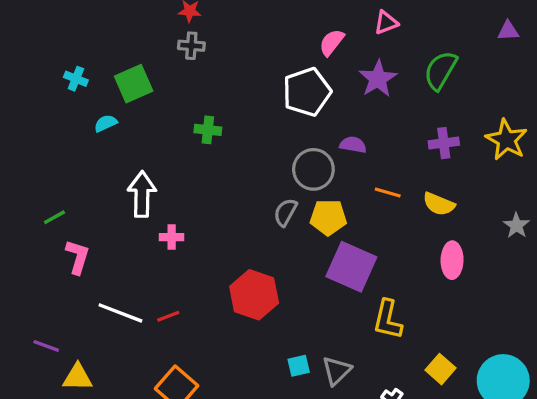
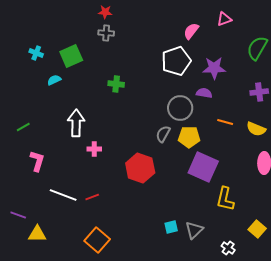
purple star: (378, 79) -> (214, 68), moved, turned 30
green line: (54, 217) -> (23, 127), moved
red hexagon: (254, 295) -> (140, 168), moved

